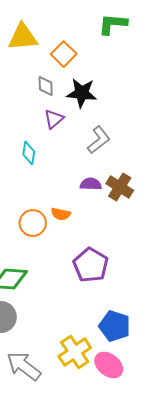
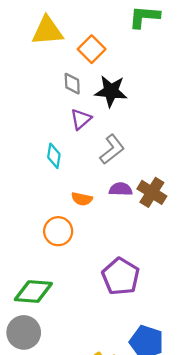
gray L-shape: (99, 140) -> (112, 149), moved
orange semicircle: (61, 214) -> (82, 199), moved

